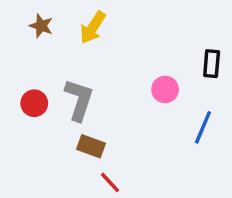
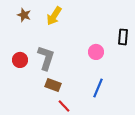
blue line: (203, 127) -> (98, 88), moved

